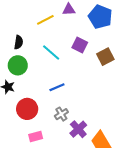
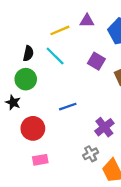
cyan line: (51, 53) -> (55, 56), moved
gray cross: (61, 114) -> (91, 154), moved
purple cross: (78, 129) -> (104, 127), moved

